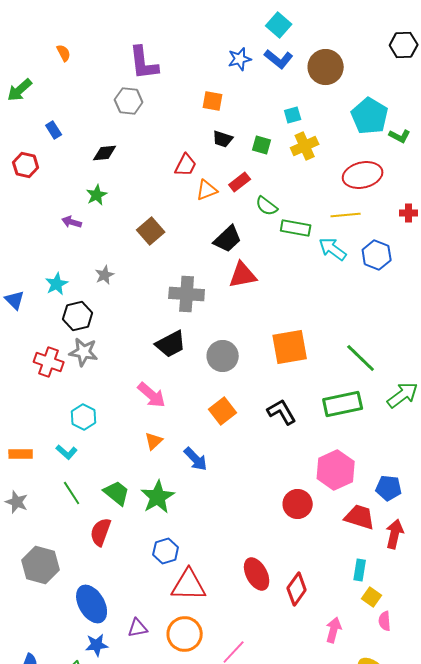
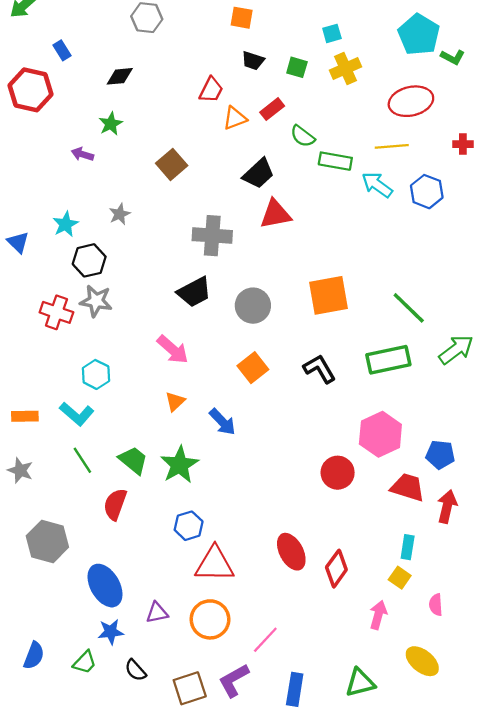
red hexagon: (26, 165) -> (30, 90), size x1.5
cyan L-shape: (67, 452) -> (77, 414), size x1.4
yellow square: (372, 597) -> (400, 578), moved

